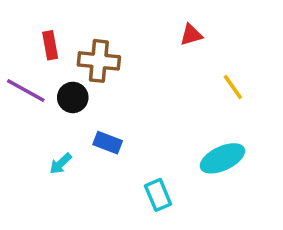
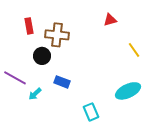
purple line: (26, 90) -> (15, 78), moved

